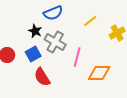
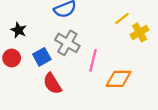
yellow line: (90, 21) -> (122, 18), moved
black star: (35, 31) -> (19, 30), moved

